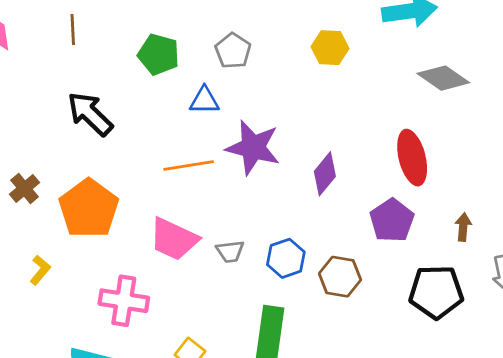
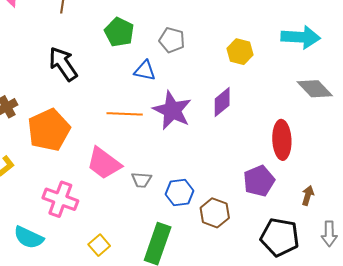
gray pentagon: (233, 51) -> (172, 40), turned -30
purple diamond: (325, 174) -> (222, 102), moved

